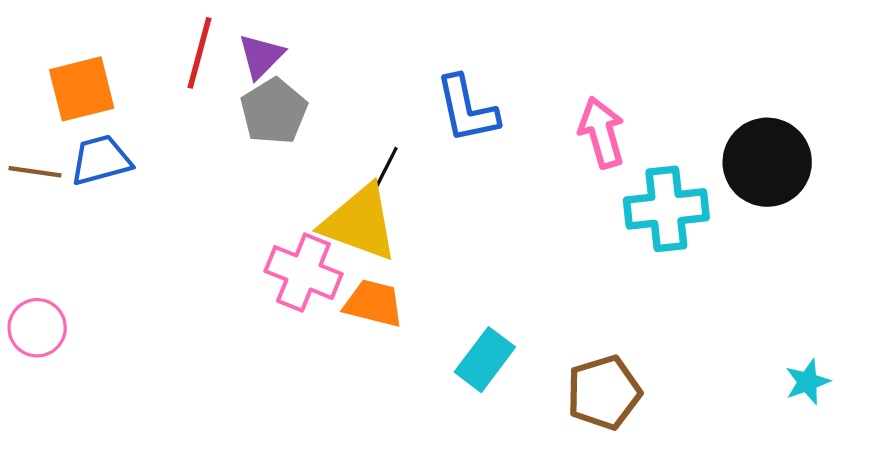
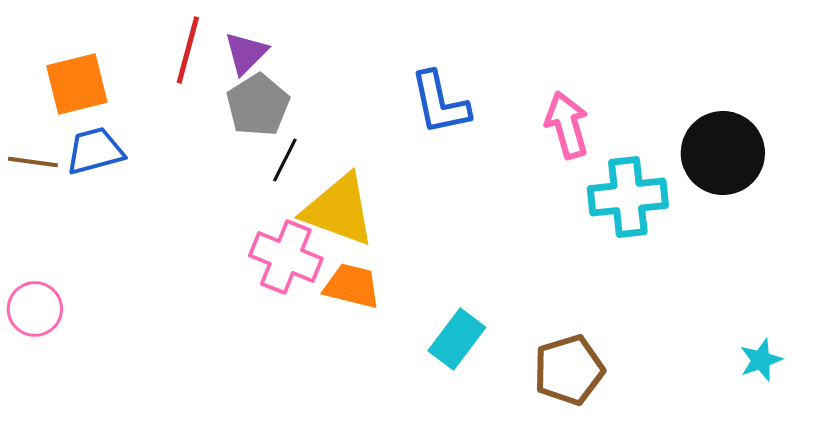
black line: (385, 170) -> (285, 160), moved

